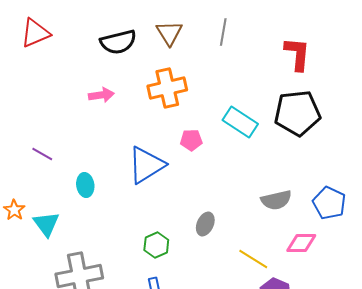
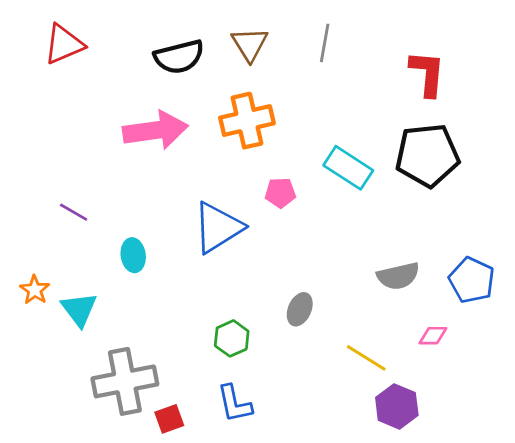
pink arrow: (101, 95) -> (155, 130), size x1.8
pink diamond: (301, 243) -> (433, 336), size x0.7

